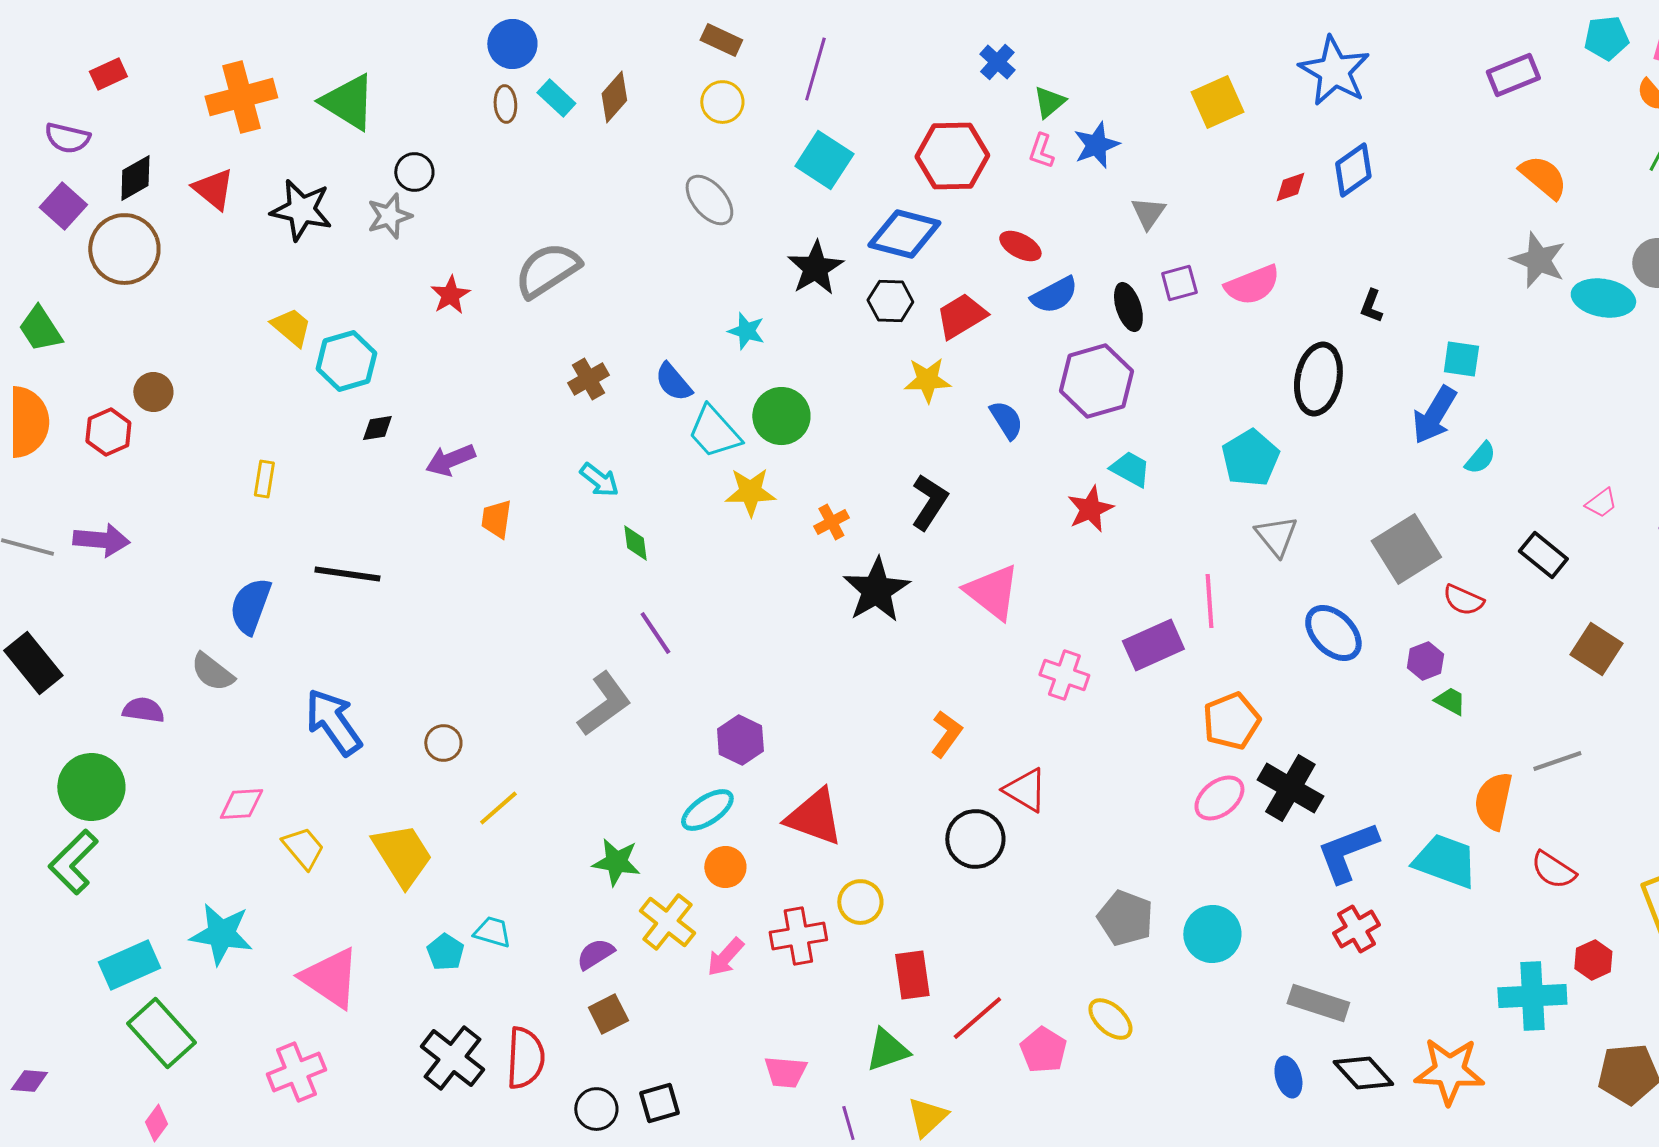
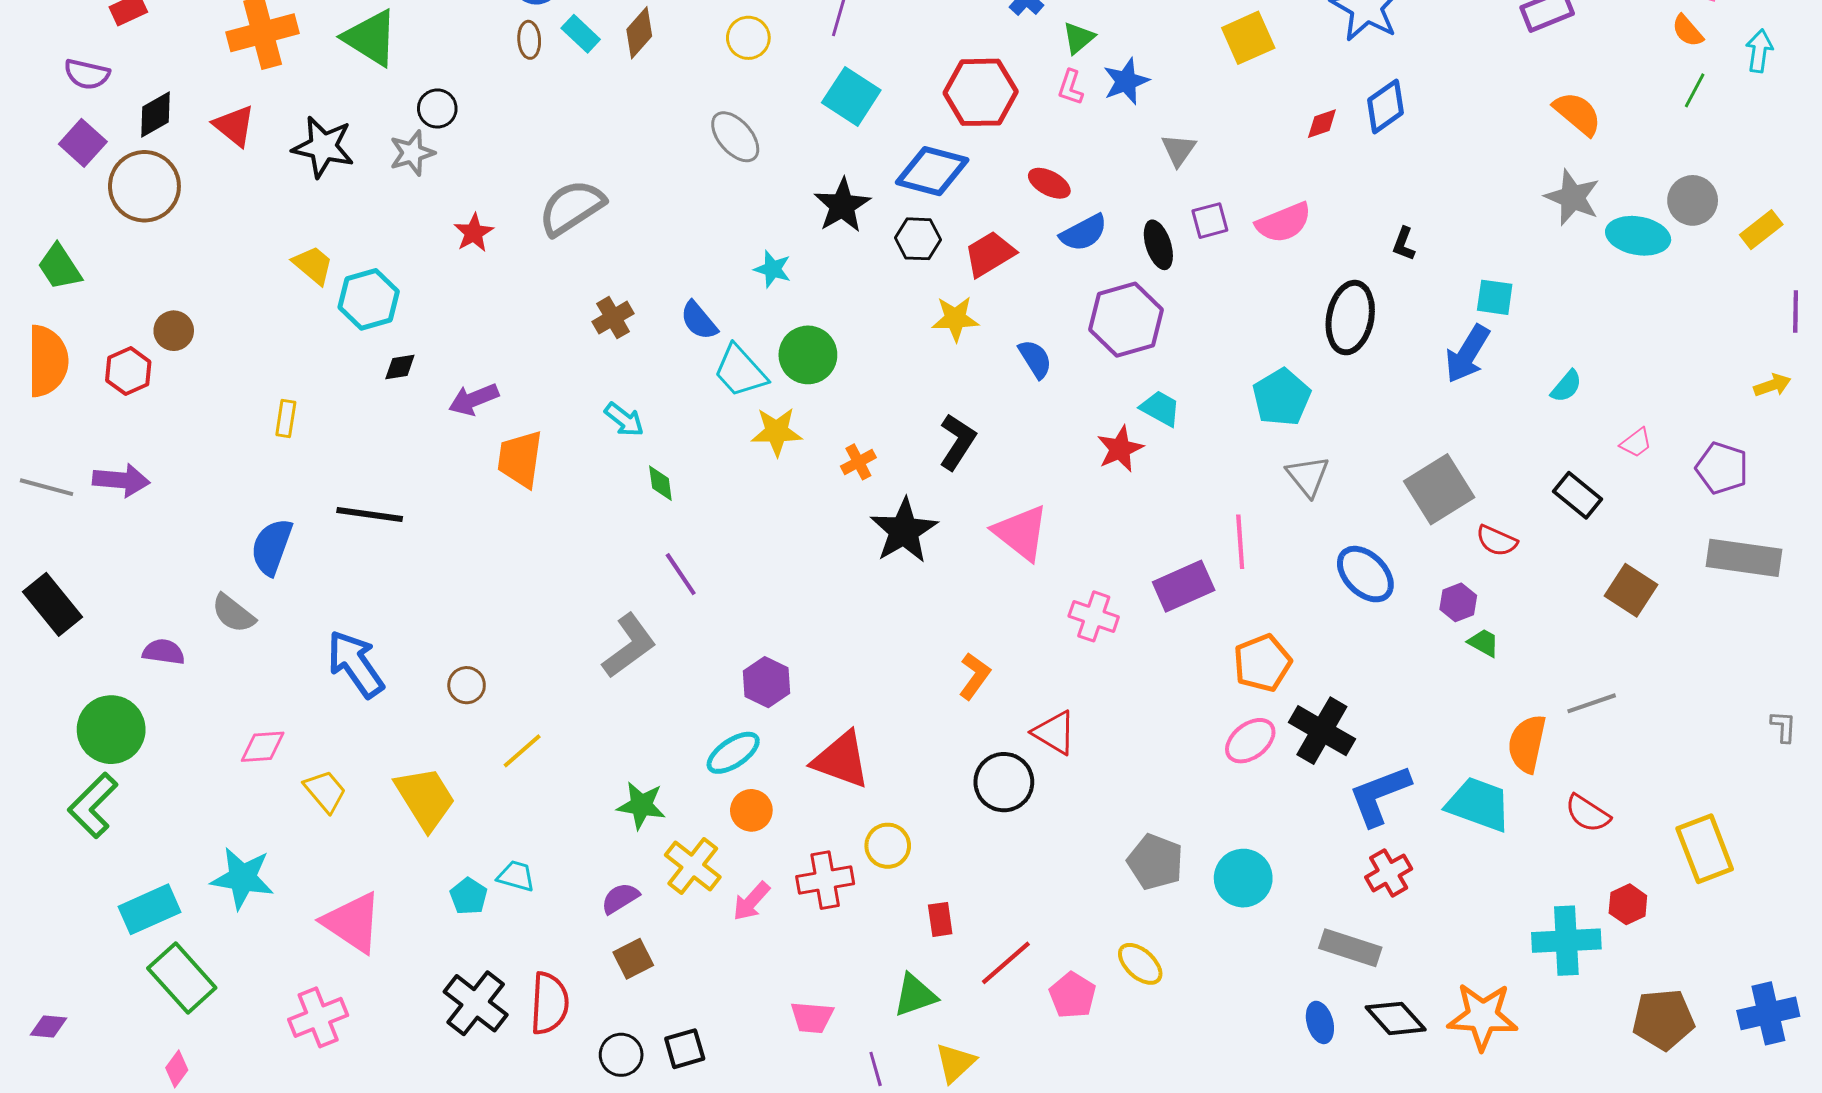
cyan semicircle: (1480, 458) -> (1566, 386), moved
orange trapezoid: (496, 519) -> (520, 459), size x1.5
red rectangle: (912, 975) -> (940, 919), size x0.7

